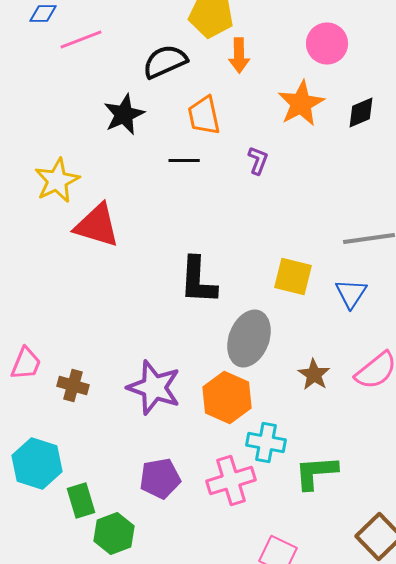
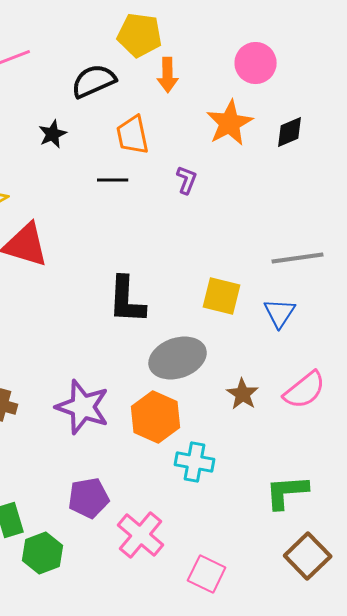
black star: (124, 114) -> (53, 134), size x0.7
gray ellipse: (249, 338) -> (178, 358), turned 50
green L-shape: (316, 472) -> (287, 492), moved
pink cross: (231, 480) -> (141, 535), moved, turned -33

